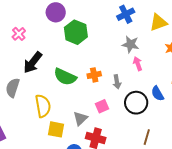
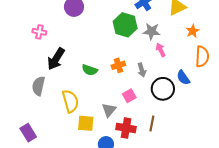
green hexagon: (76, 32) -> (125, 25), moved
pink cross: (19, 34) -> (39, 32), turned -32
green semicircle: (65, 77) -> (90, 70), size x0.7
brown line: (147, 137) -> (152, 123), moved

